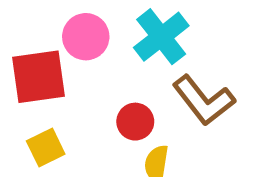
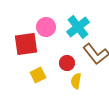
yellow square: (46, 148) -> (38, 75), moved

